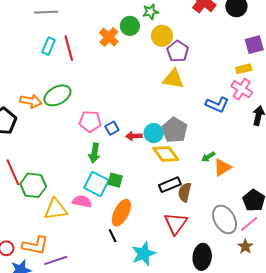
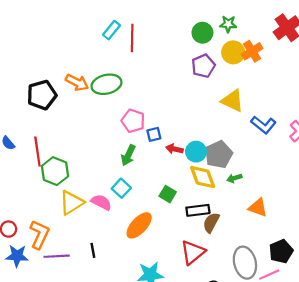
orange cross: (109, 37) -> (252, 51), moved
purple pentagon: (178, 51) -> (203, 66), moved
blue L-shape: (217, 105) -> (263, 125), moved
green arrow: (208, 157) -> (234, 178), moved
orange triangle: (222, 167) -> (258, 208), turned 36
green square: (115, 180) -> (168, 194), moved
cyan square: (96, 184) -> (121, 188), size x0.7
yellow triangle: (56, 209) -> (71, 203), turned -40
black line: (113, 236) -> (93, 250), moved
orange L-shape: (35, 245) -> (39, 234), turned -92

